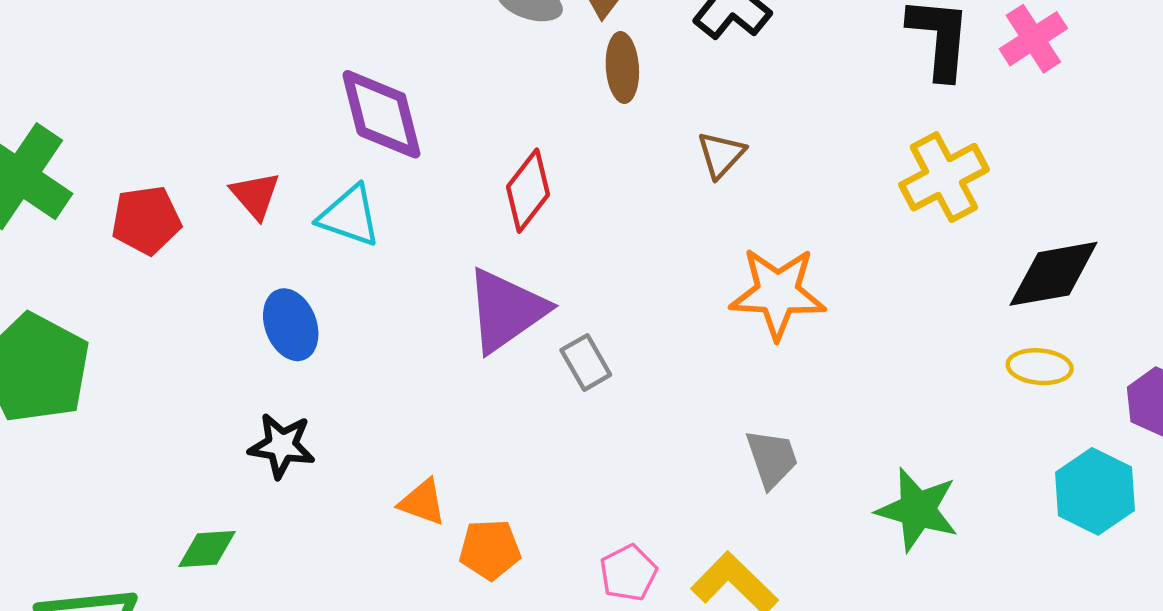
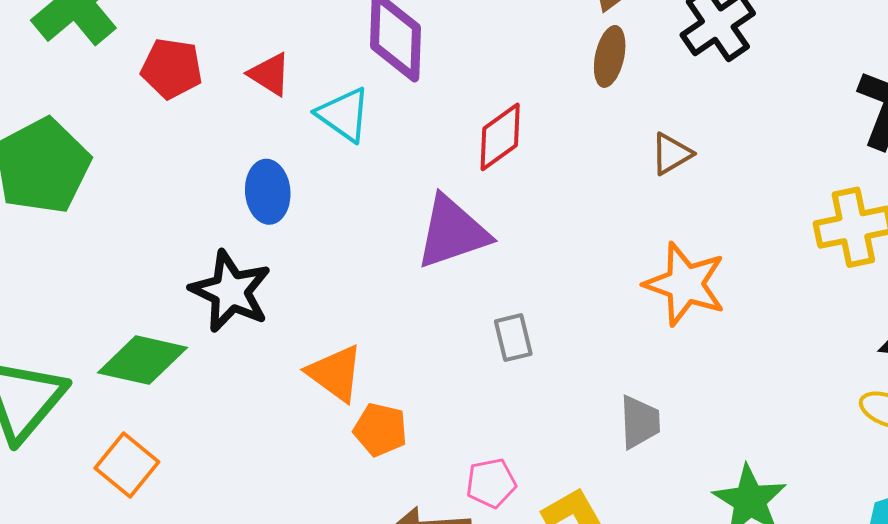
red triangle: (255, 195) -> (270, 74), turned -33
gray rectangle: (586, 362) -> (513, 338), moved
black star: (282, 446) -> (231, 291), size x1.4
orange triangle: (422, 502) -> (335, 373), size x1.4
green diamond: (207, 549) -> (143, 360), size x1.6

